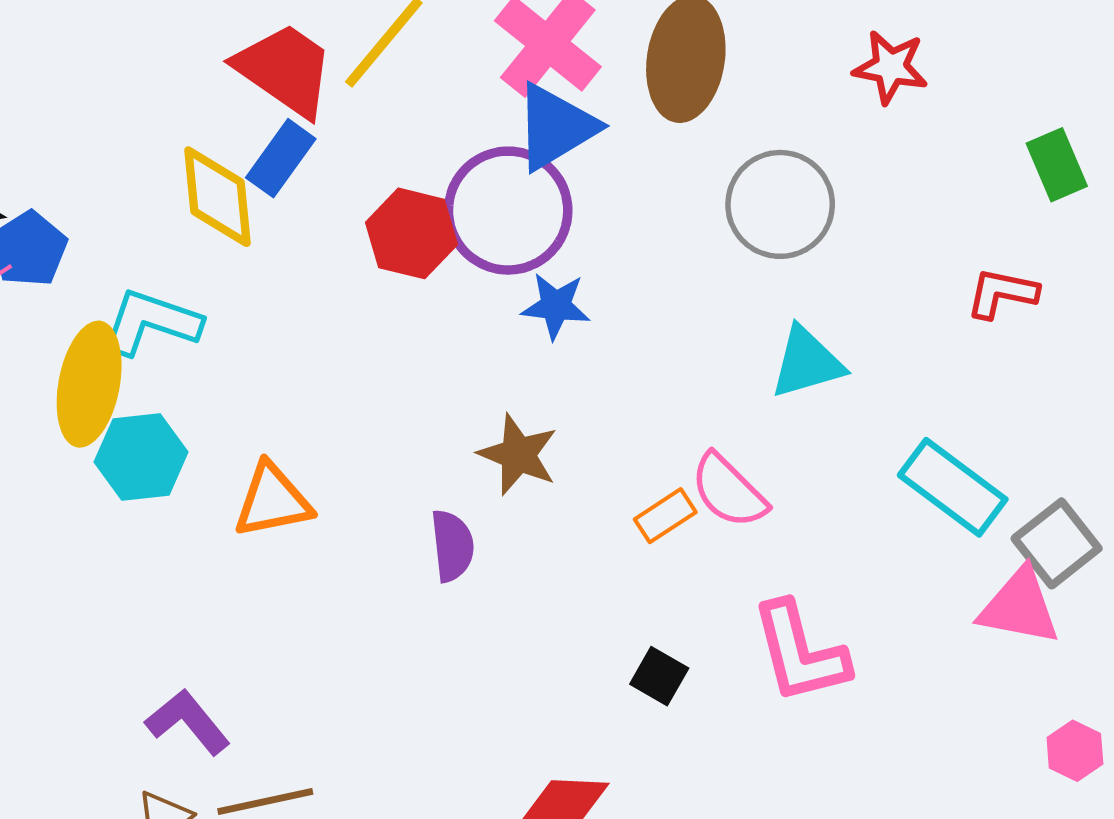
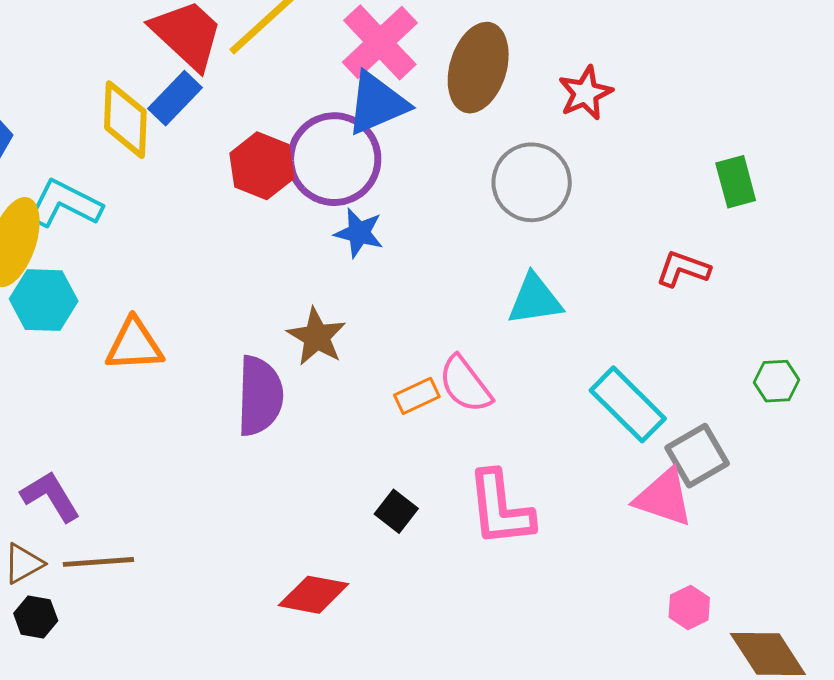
red star: (891, 67) -> (585, 93), moved, turned 30
purple semicircle: (452, 546) -> (260, 396), size x1.5

